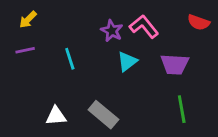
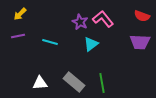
cyan line: (70, 59) -> (50, 42), turned -56
purple trapezoid: (175, 64) -> (140, 42), moved
green line: (182, 109) -> (102, 83), moved

